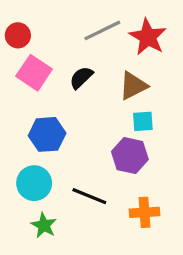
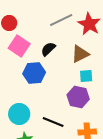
blue hexagon: (47, 134) -> (34, 73), moved

